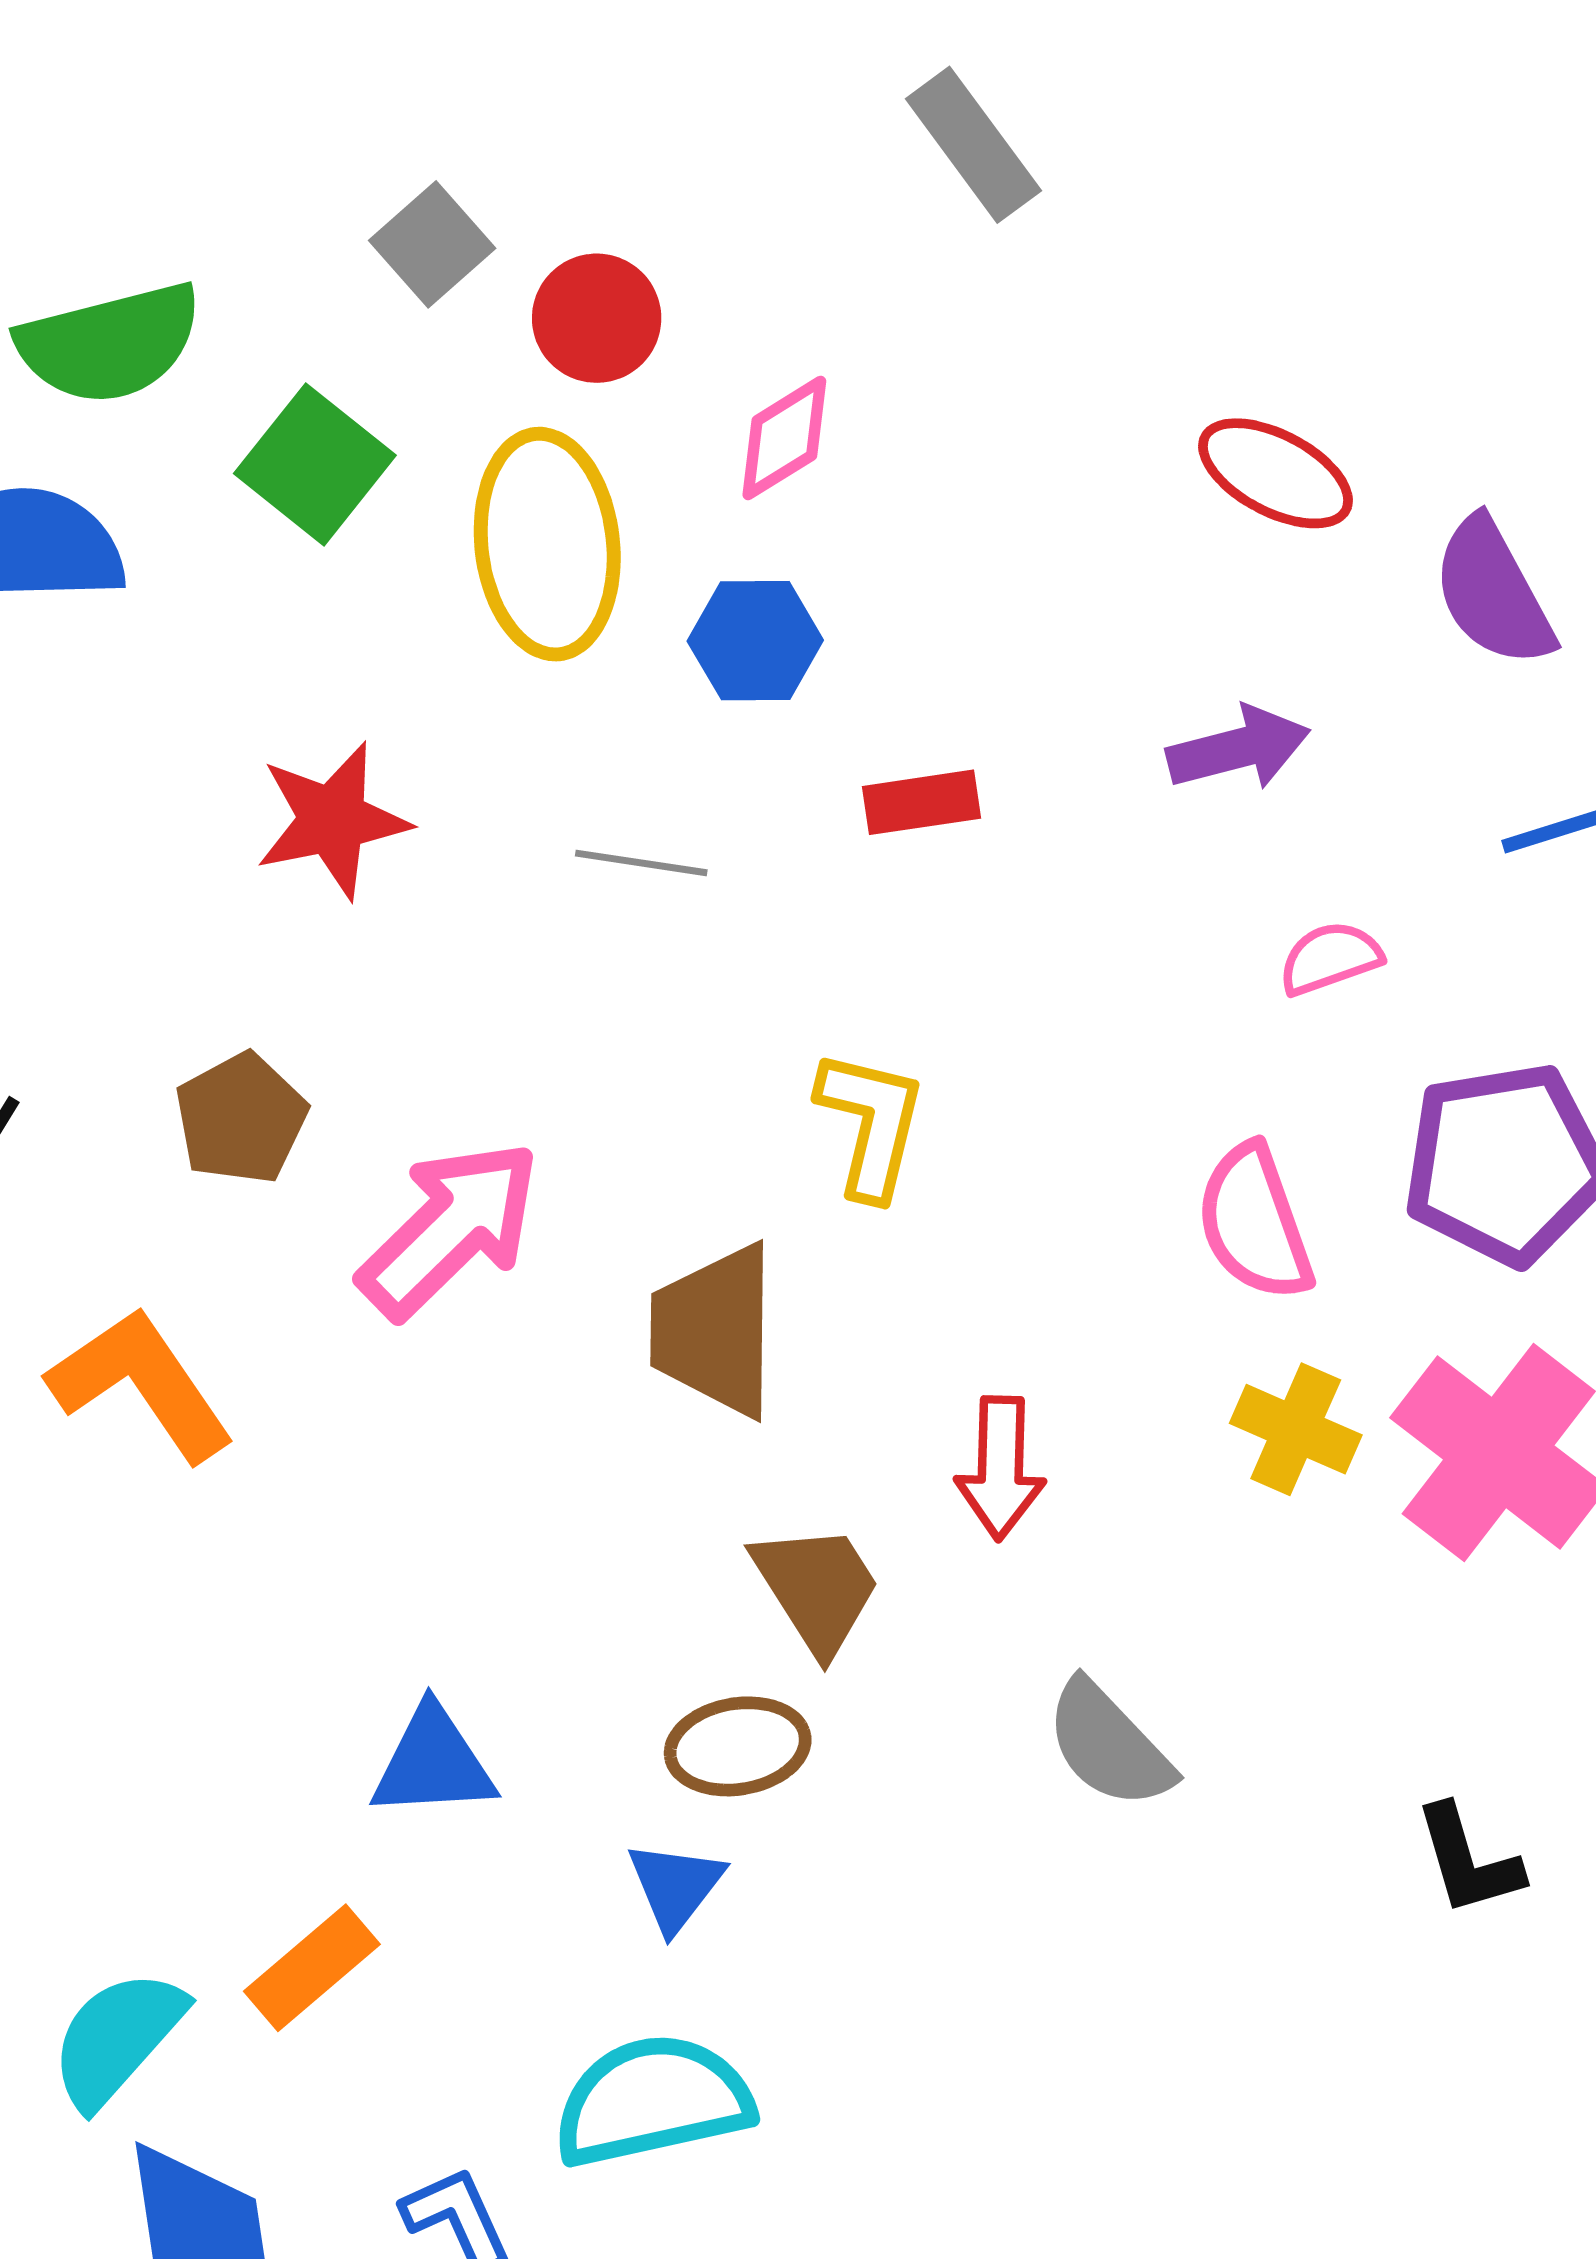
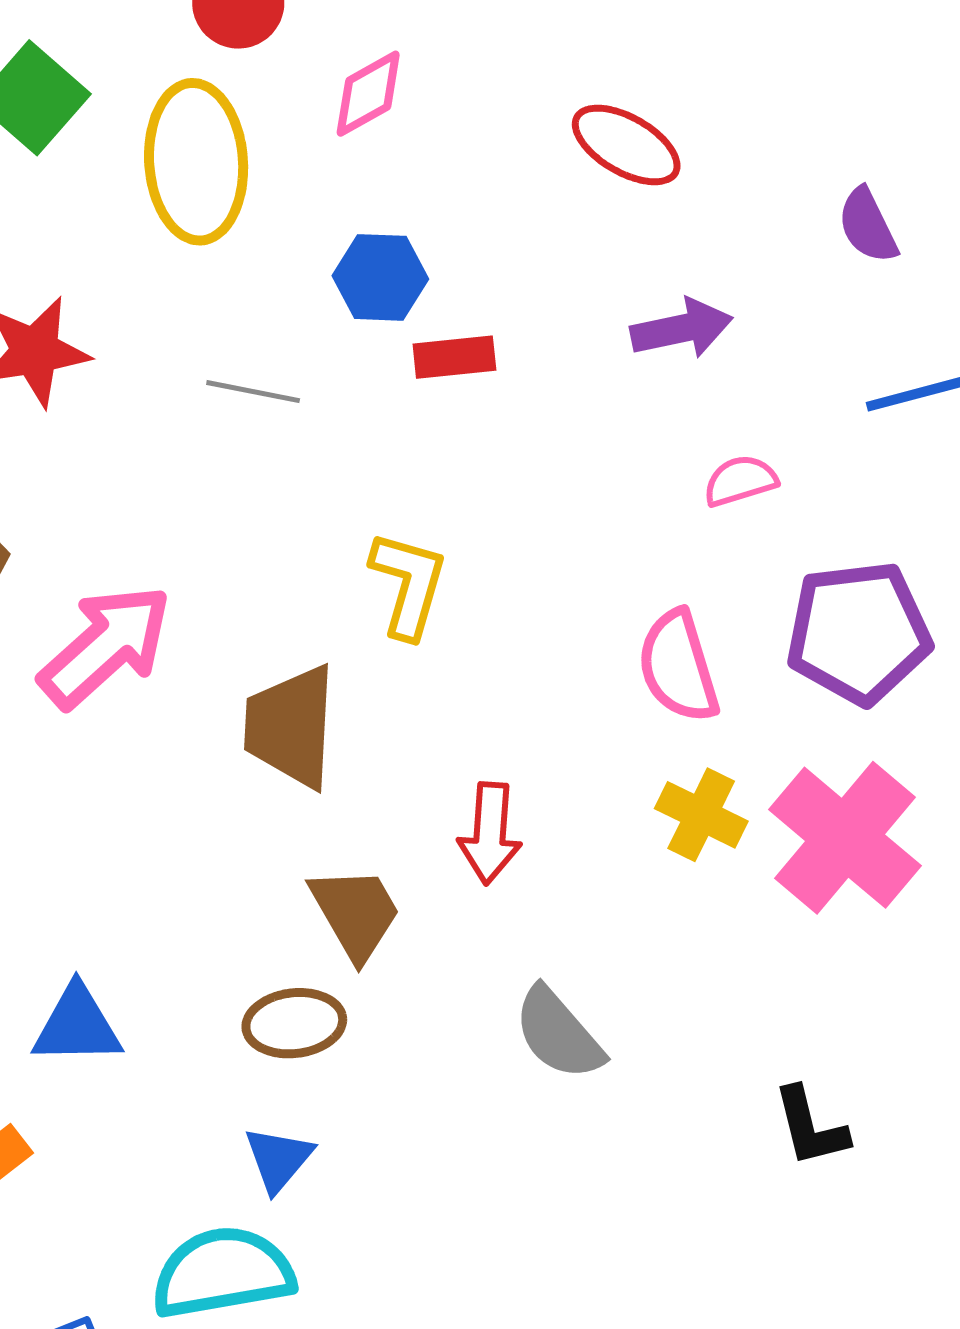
red ellipse: (1275, 473) -> (626, 145), moved
purple semicircle: (1493, 592) -> (868, 226), size x0.7
blue hexagon: (755, 641) -> (380, 277), moved
blue triangle: (675, 1886) -> (278, 1159), moved

